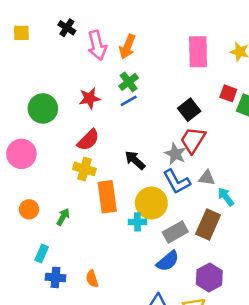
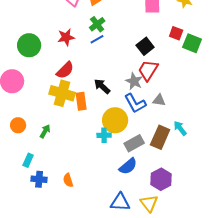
yellow cross: (84, 169) -> (62, 93), size x1.4
orange rectangle: (107, 197) -> (81, 101), moved, size x0.7
cyan arrow: (226, 197) -> (180, 128), moved

